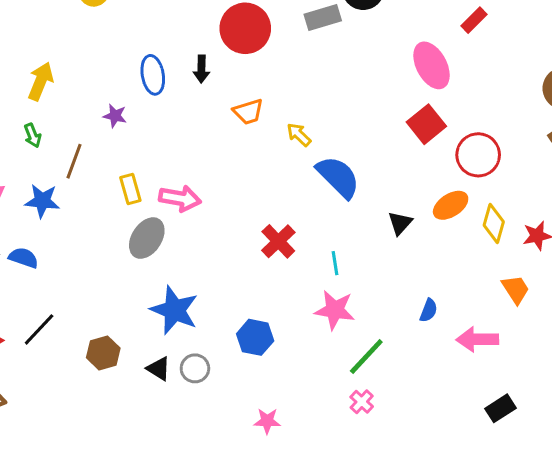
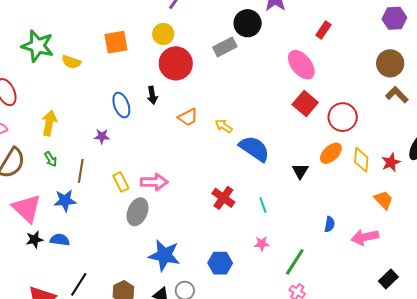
pink star: (335, 310) -> (262, 244), moved, size x0.6

